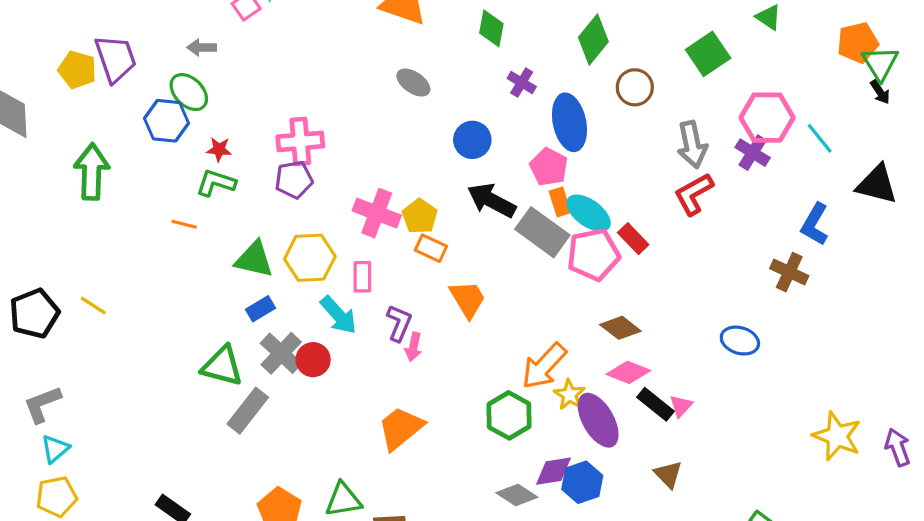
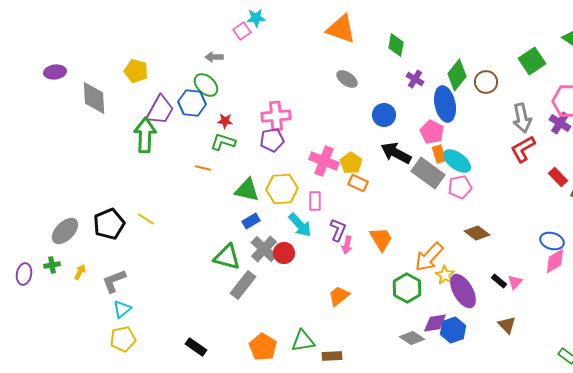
green diamond: (593, 39) -> (457, 75), moved
purple trapezoid: (116, 59) -> (160, 110), moved, turned 48
red rectangle: (633, 239) -> (558, 177), moved
pink pentagon: (593, 255) -> (460, 187), size x0.7
orange trapezoid: (468, 299) -> (381, 239), moved
pink diamond: (628, 372) -> (555, 261), moved, turned -52
black rectangle: (655, 404) -> (499, 281), size x0.7
orange trapezoid: (401, 428) -> (339, 296), size x0.7

